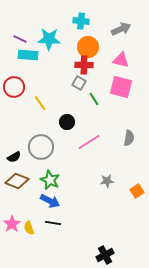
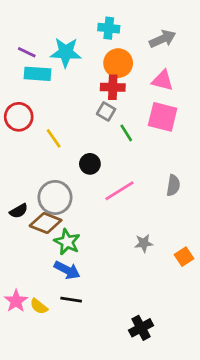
brown diamond: (17, 181) -> (46, 223), moved
yellow semicircle: (29, 228) -> (39, 306), turned -32
black cross: (105, 255) -> (141, 328), moved

